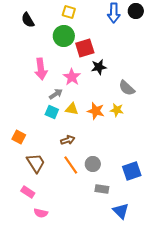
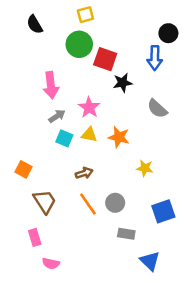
black circle: (136, 11) -> (168, 33), moved
yellow square: (69, 12) -> (85, 15), turned -32
blue arrow: (114, 13) -> (155, 58), moved
red square: (85, 48) -> (105, 59), turned 36
pink star: (72, 77) -> (89, 107), moved
gray arrow: (56, 94) -> (57, 116), moved
yellow star: (117, 110) -> (145, 168), moved
pink rectangle: (28, 192) -> (35, 237), turned 40

